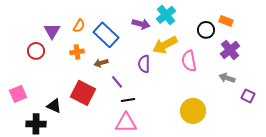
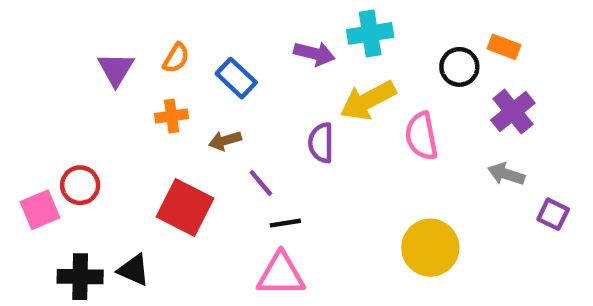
cyan cross: (166, 15) -> (370, 33), turned 30
blue rectangle: (106, 35) -> (236, 78), size x0.7
red circle: (36, 51) -> (80, 185), moved
black triangle: (54, 106) -> (134, 270), moved

